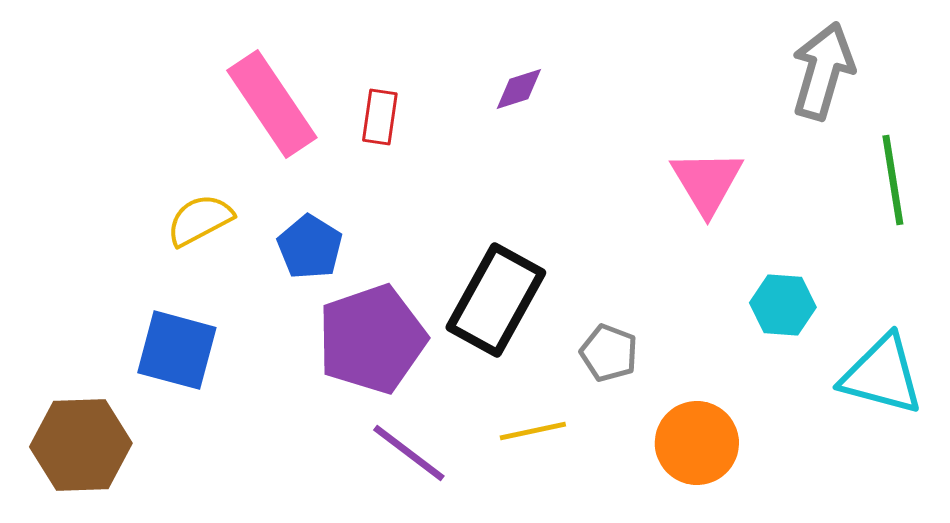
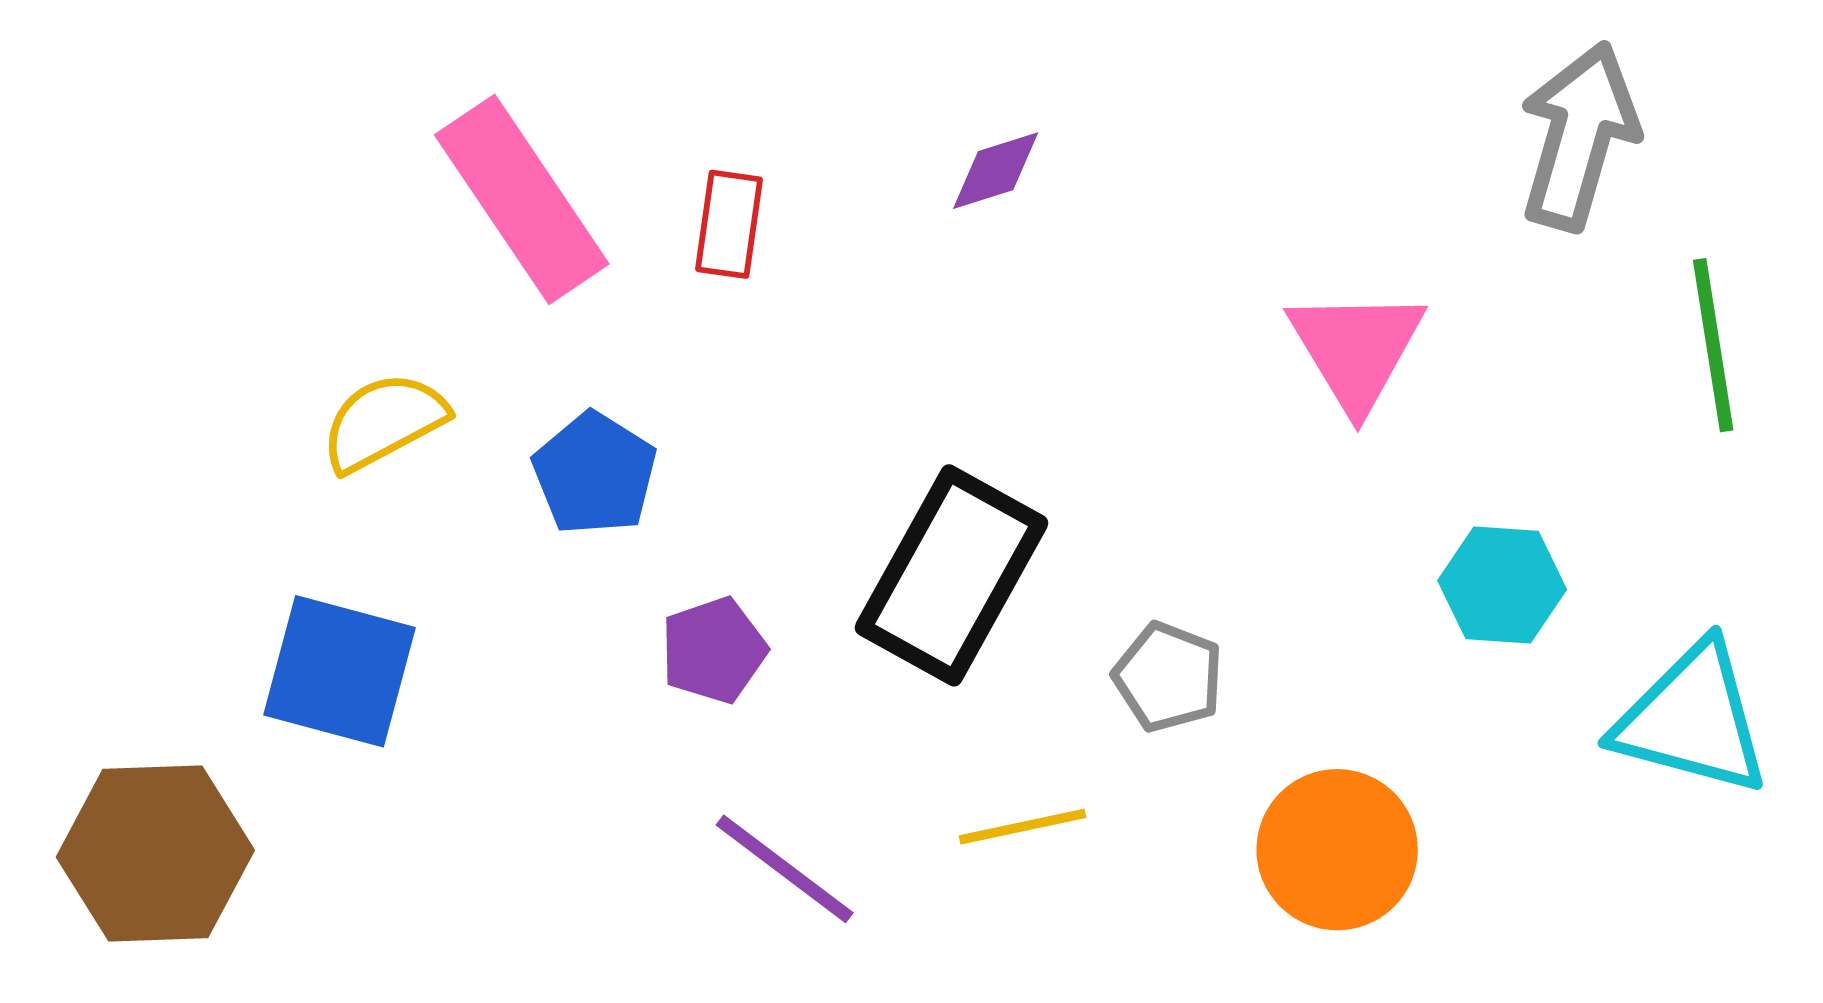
purple pentagon: (372, 339) -> (714, 650), size x0.5

